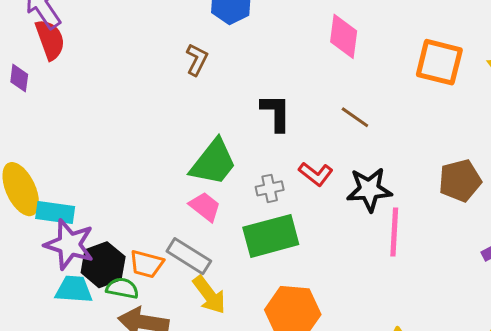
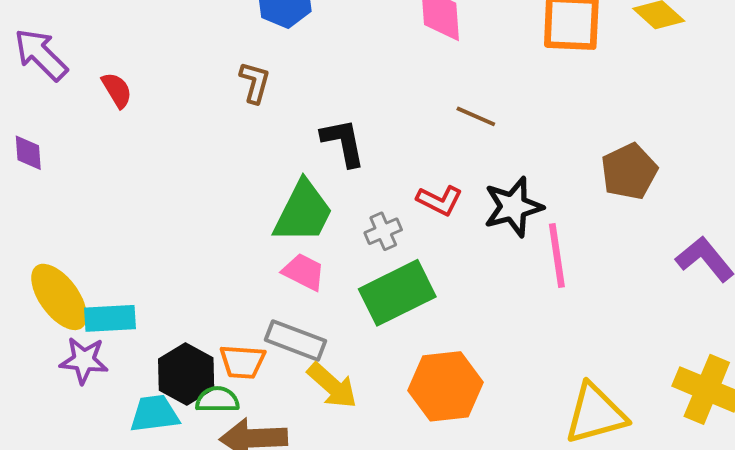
red semicircle: (50, 40) -> (117, 90), moved, size x0.7
black L-shape: (276, 113) -> (343, 142), moved
purple star: (69, 244) -> (84, 360), moved, size x0.7

